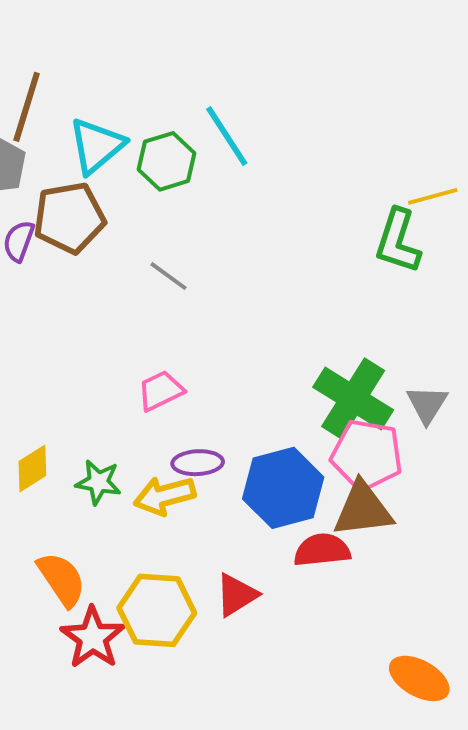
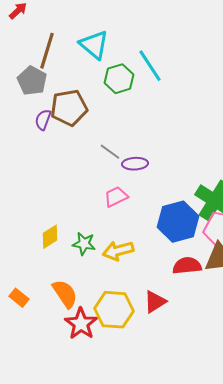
cyan triangle: (97, 146) -> (94, 45), moved, turned -40
gray line: (168, 276) -> (110, 152), moved
purple ellipse: (198, 463) -> (135, 164), moved
blue hexagon: (283, 488) -> (178, 222), moved
red semicircle: (322, 550) -> (187, 266), moved

